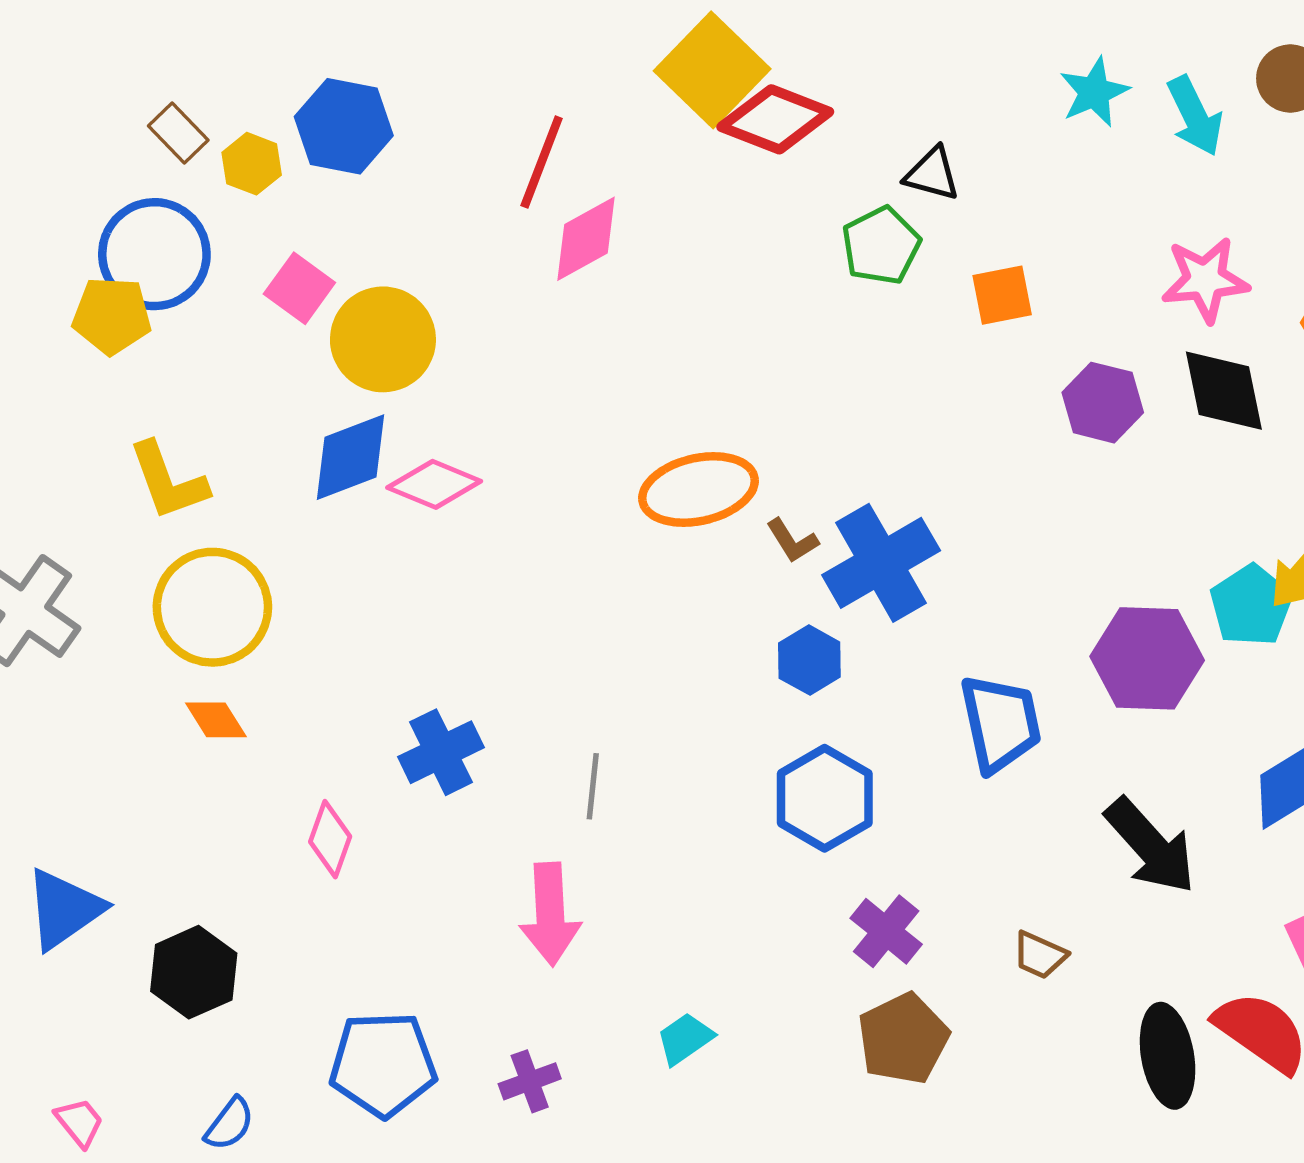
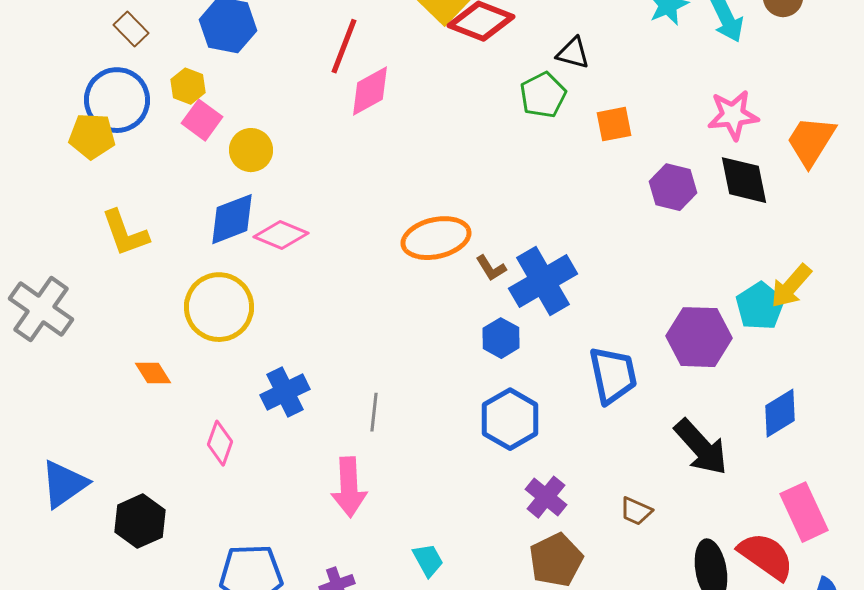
yellow hexagon: (252, 164) -> (188, 86), moved
yellow circle: (383, 339) -> (251, 150), size x0.7
yellow circle: (212, 607) -> (219, 307), moved
cyan trapezoid: (685, 1039) -> (428, 560), turned 96

